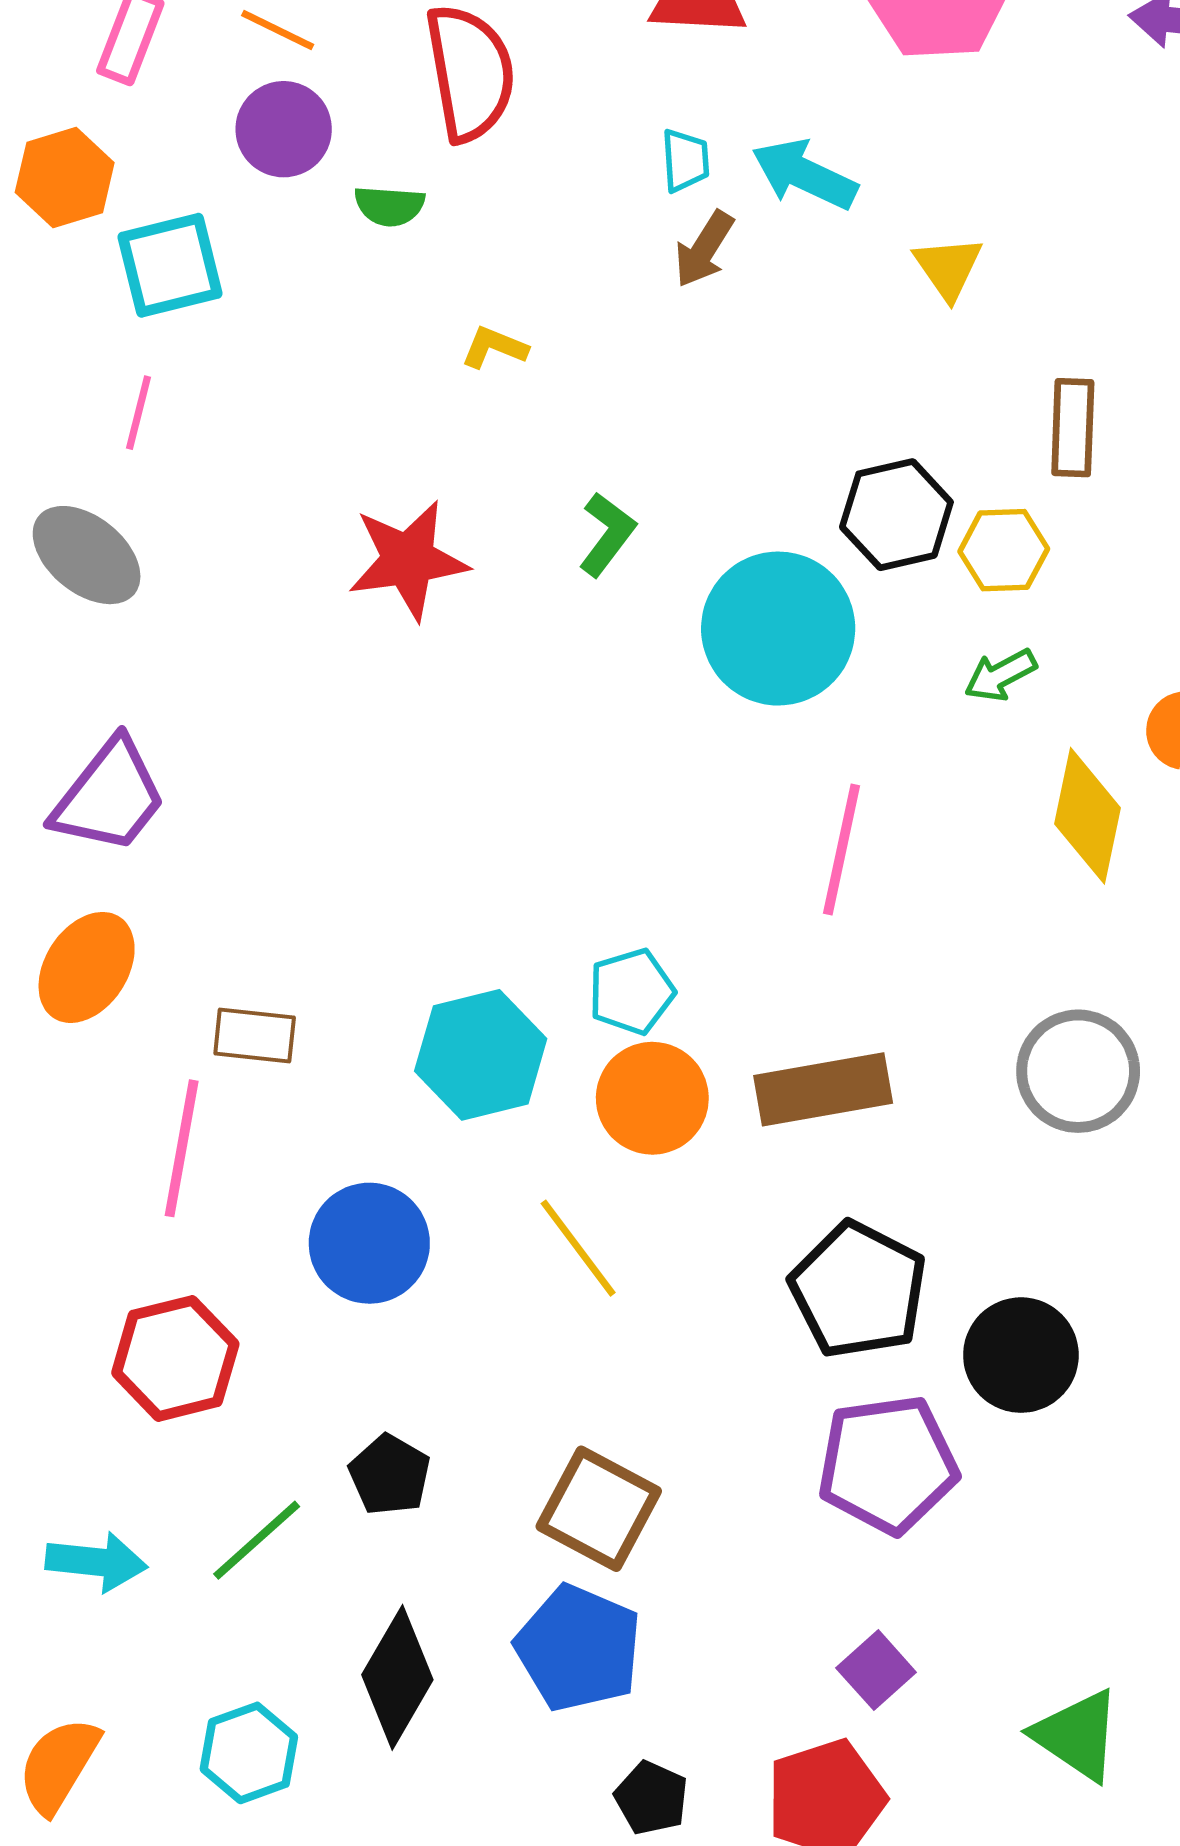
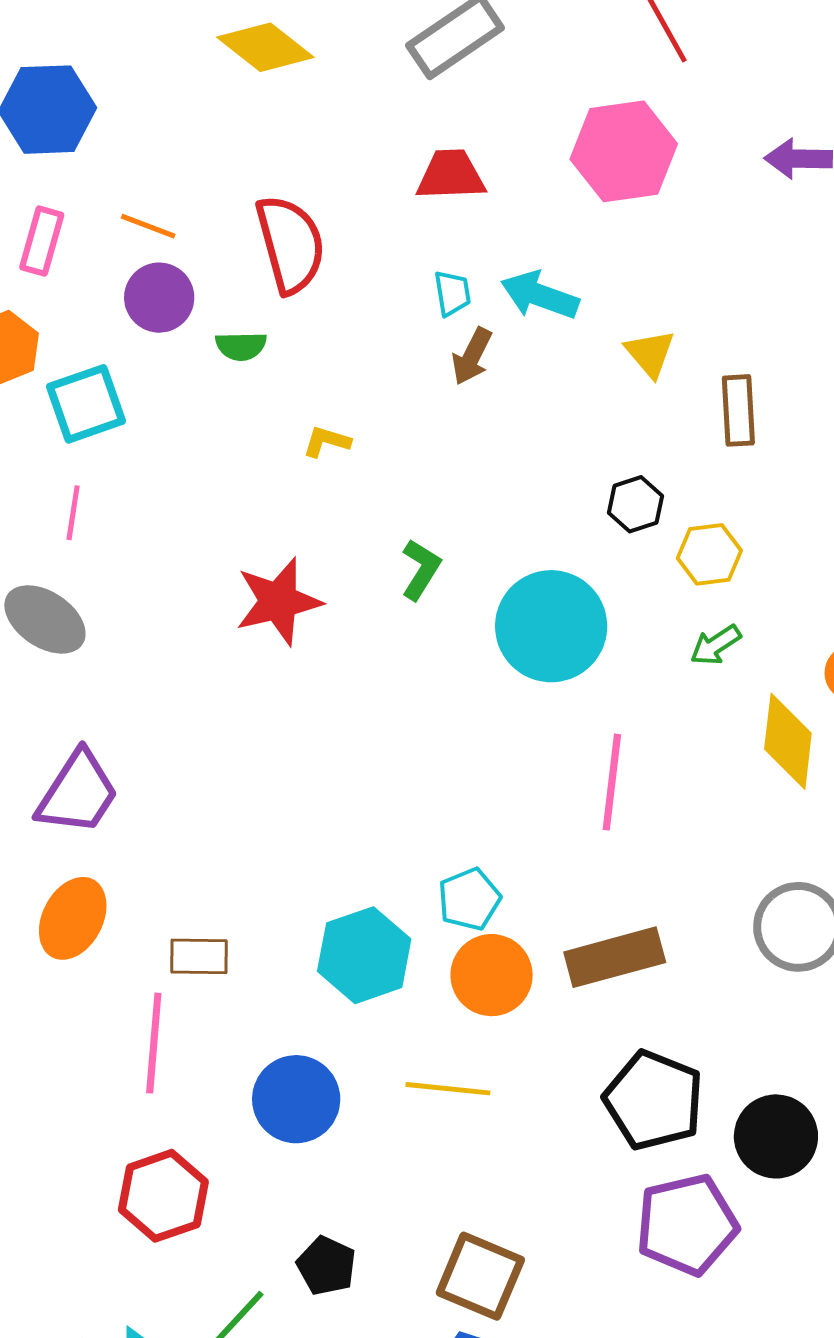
brown rectangle: (1073, 428) -> (738, 410), moved
black hexagon: (896, 515) -> (635, 504), moved, size x0.7
yellow line: (578, 1248) -> (448, 1089), turned -42

